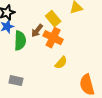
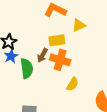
yellow rectangle: (53, 19) -> (57, 40), turned -49

